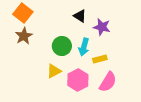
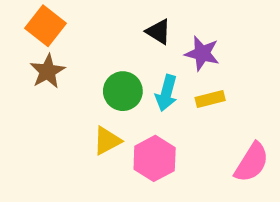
yellow rectangle: (100, 59) -> (210, 99), moved
pink semicircle: (108, 82) -> (252, 162), moved

